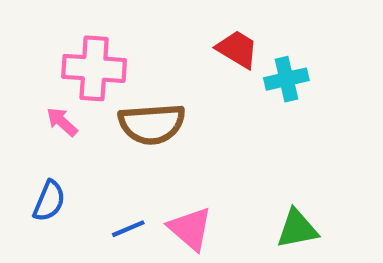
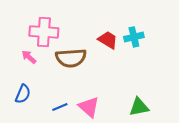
red trapezoid: (237, 49) -> (108, 40), moved

